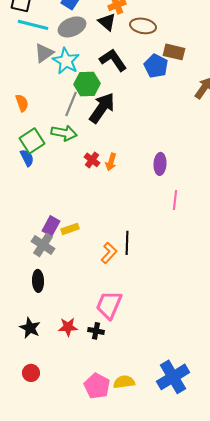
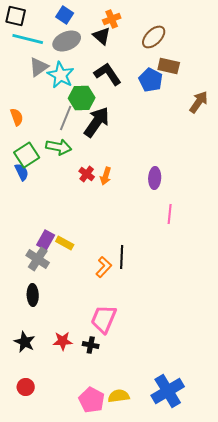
brown ellipse: (143, 26) -> (154, 37), moved, turned -55
yellow rectangle: (70, 229) -> (65, 243), turned 48

